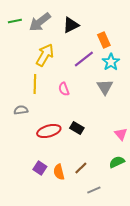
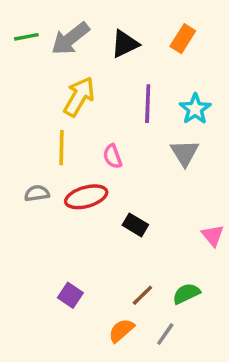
orange rectangle: (104, 40) -> (183, 39), moved, turned 56
purple line: (84, 59) -> (148, 104), turned -50
red ellipse: (49, 131) -> (86, 197), moved
green semicircle: (117, 162) -> (186, 294), moved
orange semicircle: (59, 172) -> (121, 330), moved, turned 63
gray line: (94, 190) -> (165, 334), turned -32

